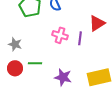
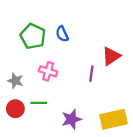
pink cross: (60, 35) -> (48, 71), moved
purple star: (63, 77) -> (71, 119), turned -30

